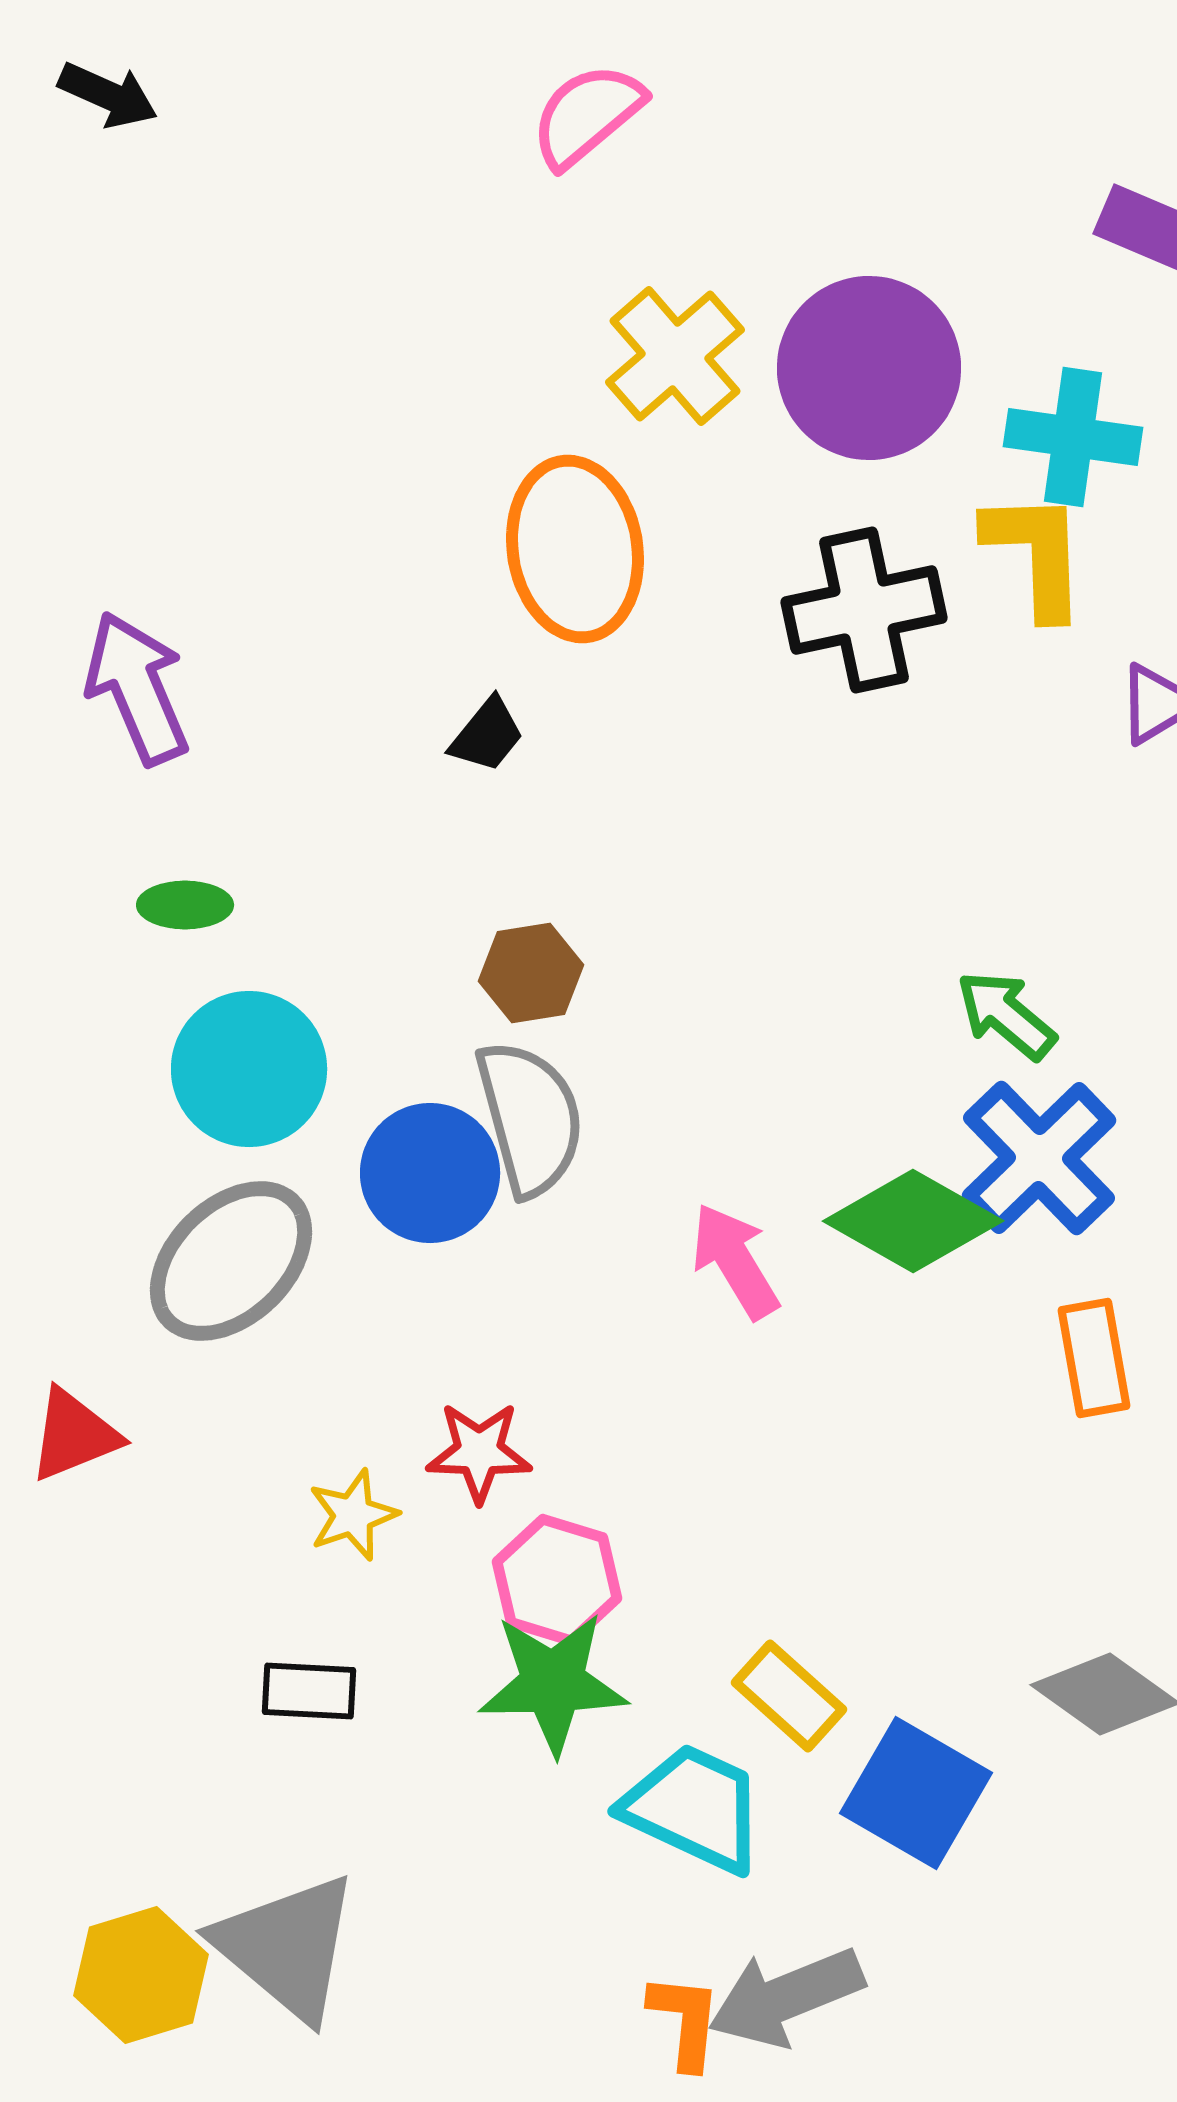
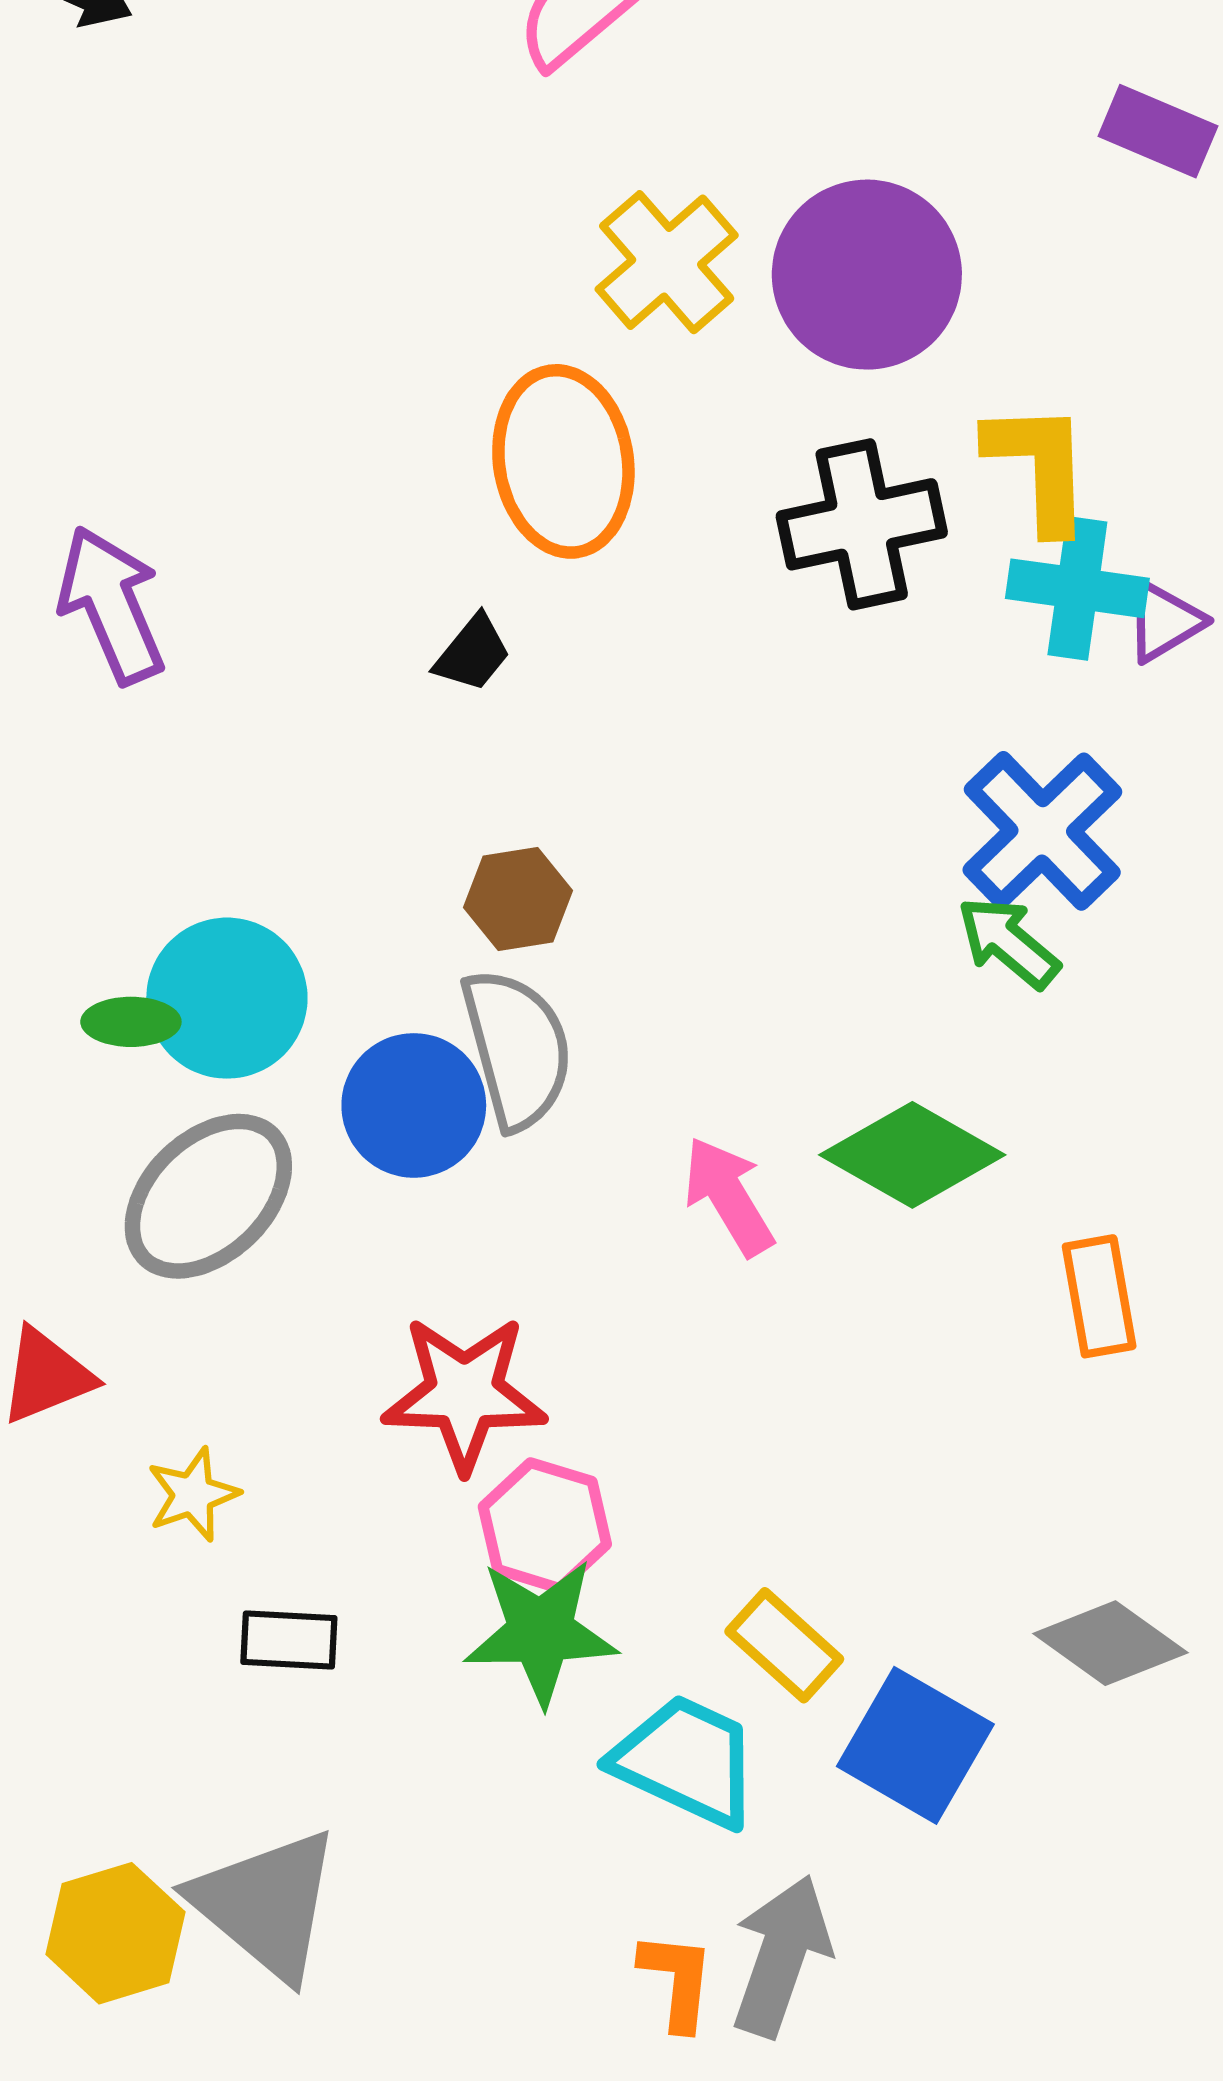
cyan cross: (1073, 437) -> (1077, 588), moved
green ellipse: (185, 905) -> (131, 1022), moved
blue cross: (1039, 1158) -> (1042, 831), moved
red star: (479, 1452) -> (464, 1393), size x1.5
yellow star: (353, 1515) -> (193, 1495), moved
gray arrow: (786, 1997) -> (781, 1956), turned 131

